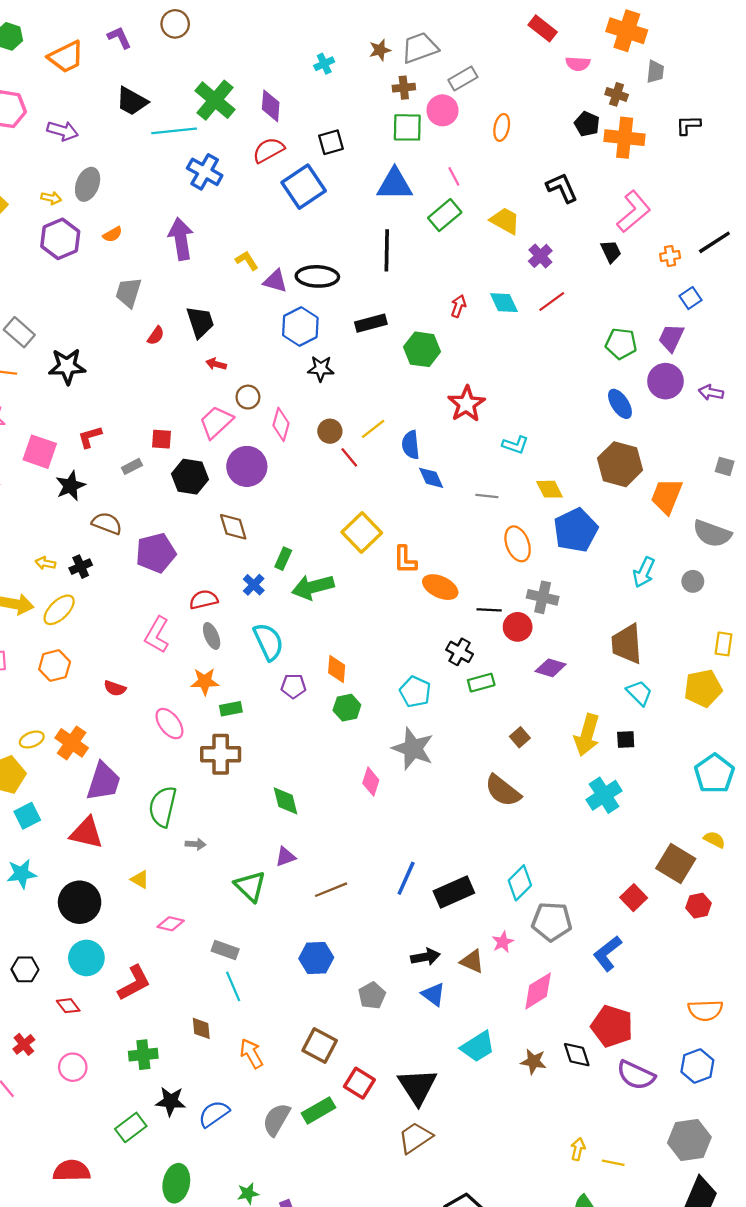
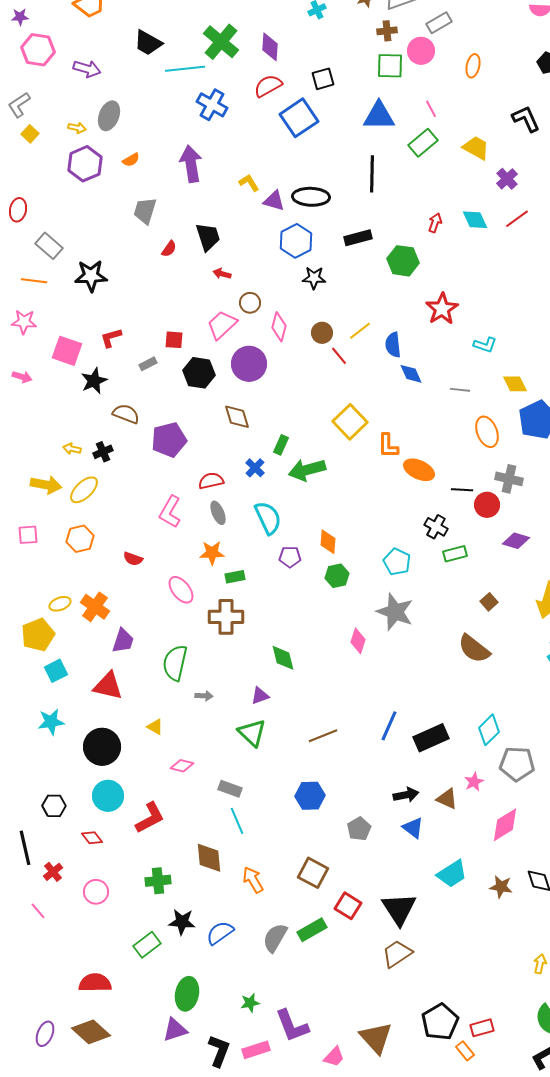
purple trapezoid: (103, 782) -> (123, 641), size x0.7
purple triangle: (285, 857) -> (260, 696), moved
brown diamond: (201, 1028) -> (209, 858), size x1.5

